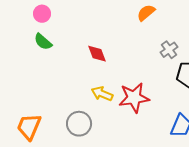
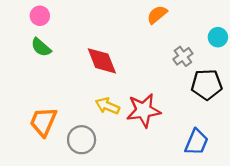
red diamond: (97, 54) -> (102, 61), size x1.4
orange trapezoid: (29, 127) -> (43, 122), moved

